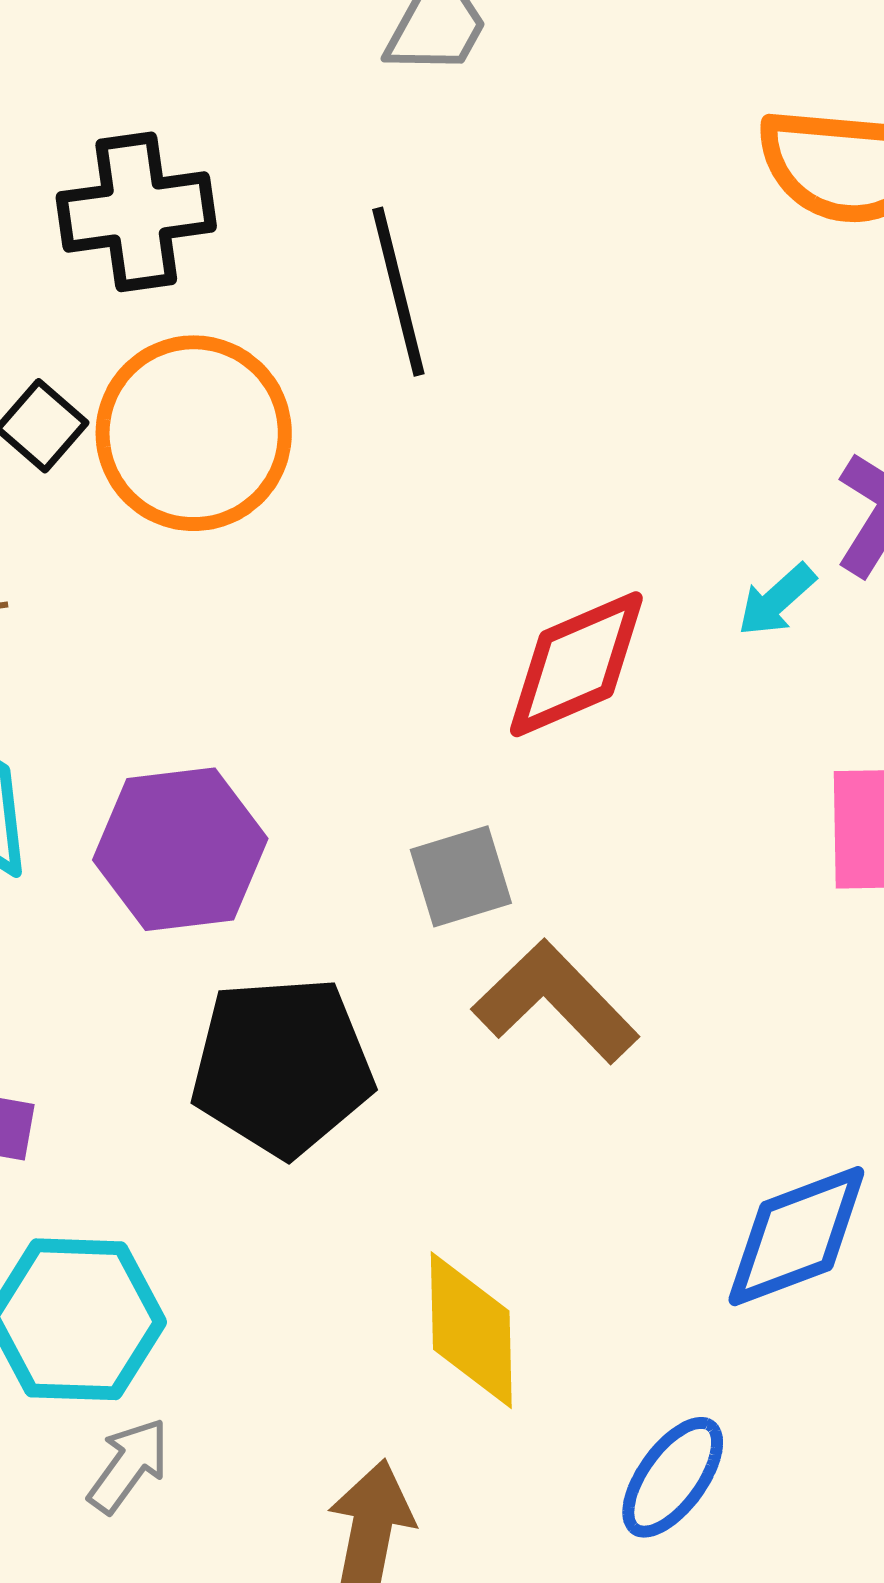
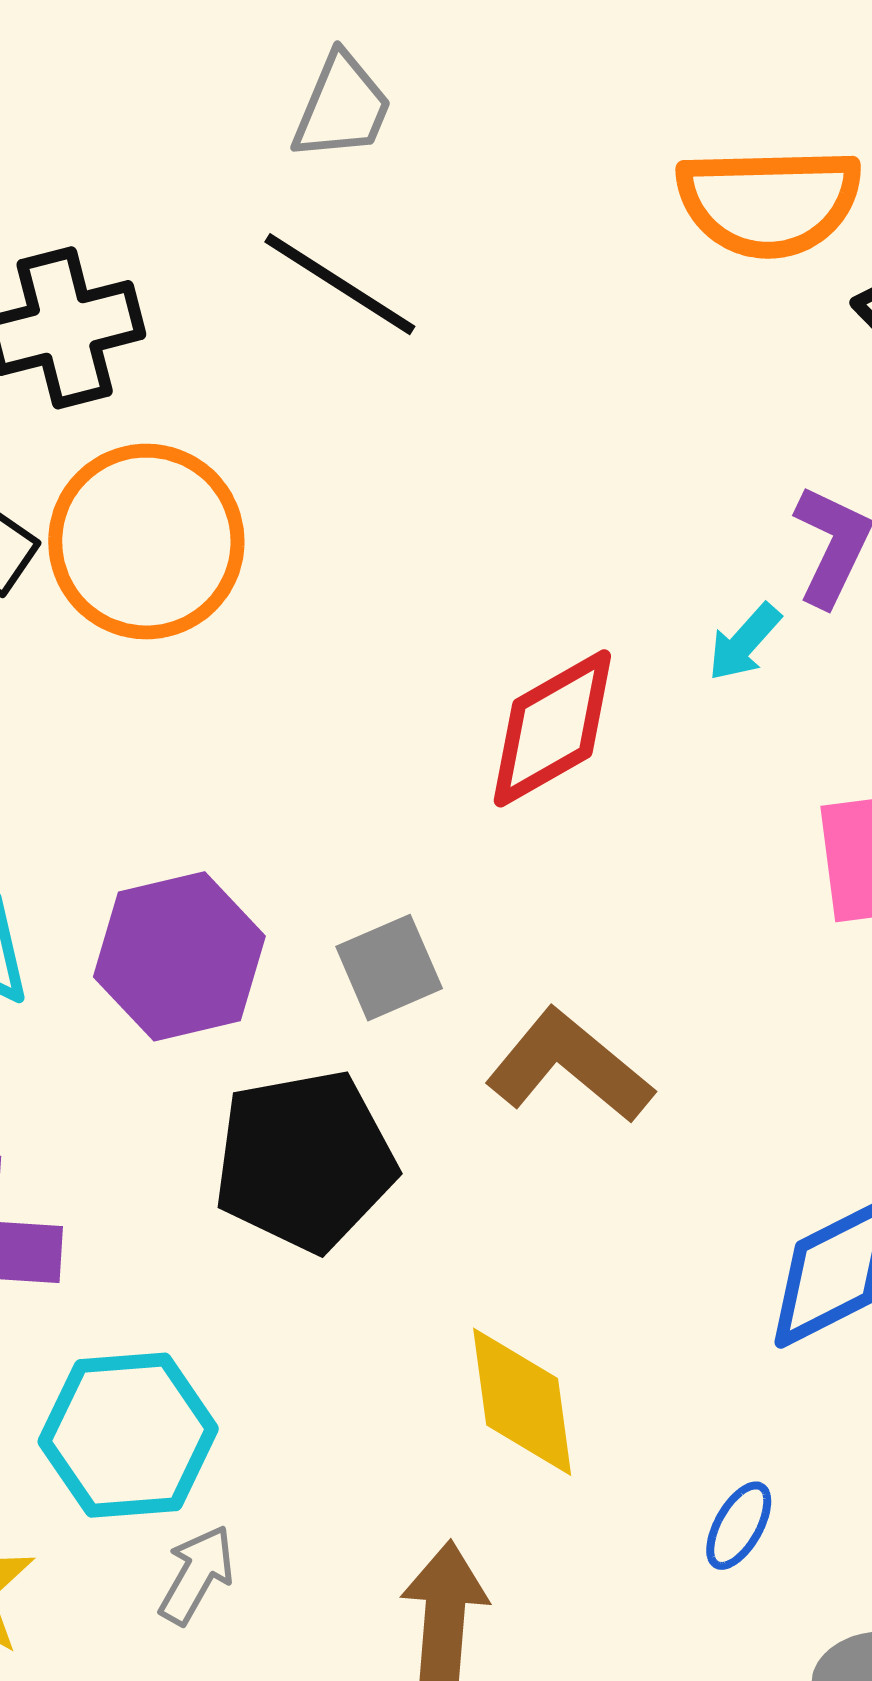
black line: (398, 292) -> (340, 284), moved, turned -37
gray square: (461, 876) -> (389, 968), moved
blue ellipse: (673, 1477) -> (739, 1526), size x0.7

